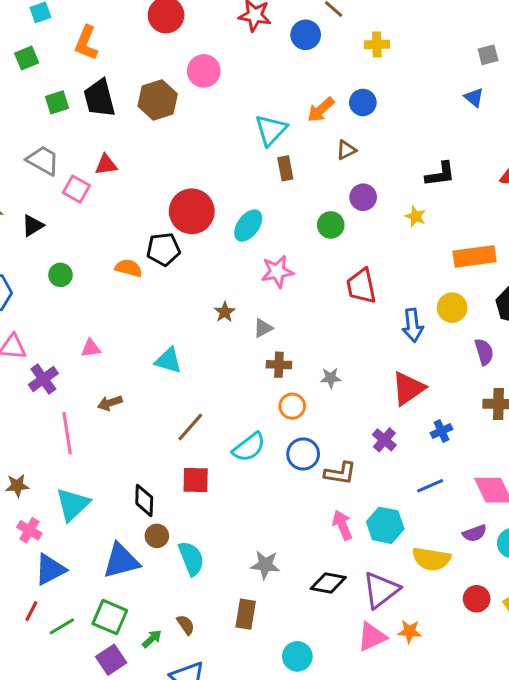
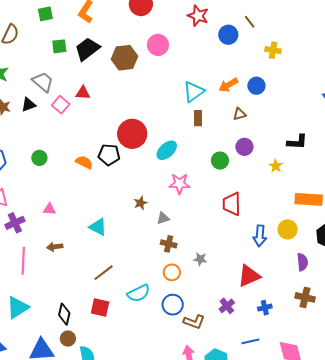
black trapezoid: (99, 98) -> (87, 49), turned 56
black triangle: (33, 226) -> (29, 105), moved

